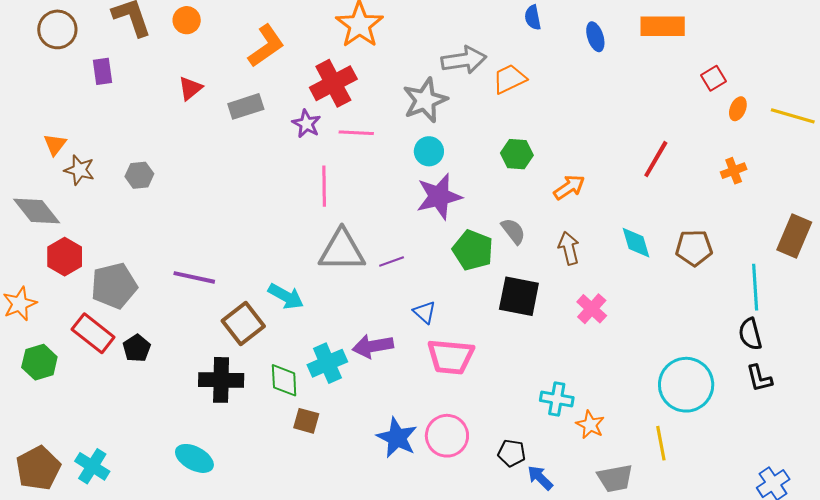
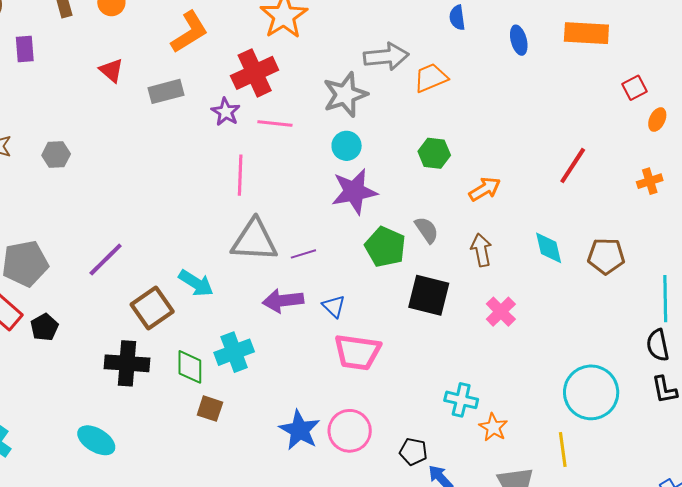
red triangle: (190, 88) -> (111, 70), turned -44
purple line: (194, 277) -> (106, 259), turned -60
purple arrow: (373, 346) -> (283, 301), moved

